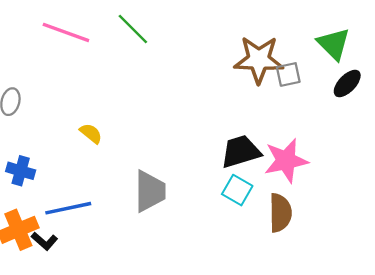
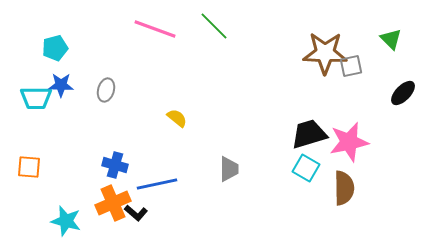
green triangle: (334, 44) -> (391, 39), size x0.7
black ellipse: (347, 83) -> (403, 93), moved
blue cross: (21, 171) -> (115, 165), moved
gray trapezoid: (150, 191) -> (229, 169), size x0.7

